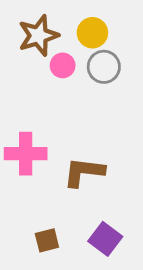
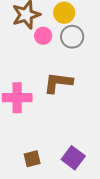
brown L-shape: (84, 172) -> (58, 83), moved

